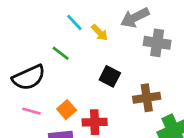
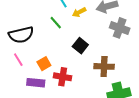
yellow arrow: (100, 33) -> (79, 12), turned 96
green line: (61, 53) -> (56, 23), moved
pink line: (31, 111) -> (18, 60), turned 32

